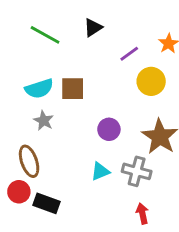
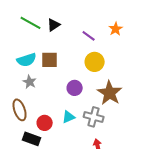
black triangle: (93, 28) -> (54, 25), moved
purple line: (129, 54) -> (89, 36), turned 72
yellow circle: (151, 81) -> (95, 62), moved
red circle: (19, 192) -> (45, 123), moved

